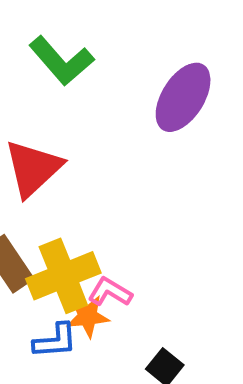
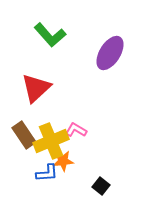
pink L-shape: (110, 292) -> (76, 130), moved

